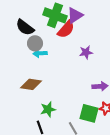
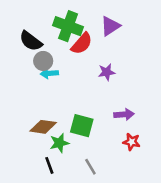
purple triangle: (75, 15) -> (110, 26), moved
brown diamond: (31, 84) -> (43, 127), moved
green square: (89, 113) -> (82, 126), moved

